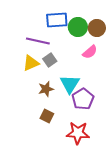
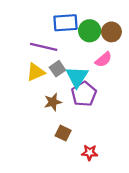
cyan triangle: (70, 84) -> (77, 77), moved
purple pentagon: (83, 99) -> (84, 94), moved
brown square: (47, 116) -> (63, 133), moved
red star: (78, 133) -> (90, 153), size x0.6

